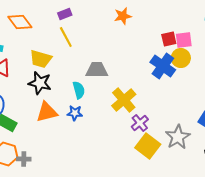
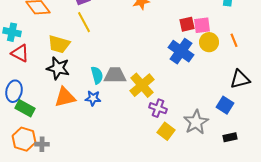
yellow circle: (181, 58) -> (209, 42), moved
gray trapezoid: (97, 70) -> (115, 75), moved
purple cross: (140, 123) -> (158, 108), turned -30
yellow square: (148, 146) -> (166, 131), size x0.7

